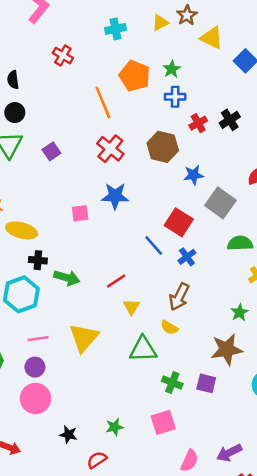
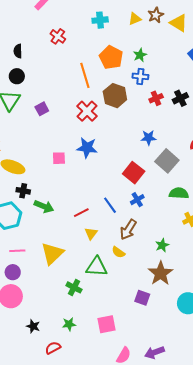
yellow triangle: (212, 38) -> (179, 23), moved
brown hexagon: (163, 147) -> (115, 96), moved
blue line: (154, 246) -> (110, 205), moved
green star: (239, 312) -> (162, 245), moved
brown star: (227, 349) -> (161, 273), turned -30
green cross: (172, 383) -> (74, 287), moved

